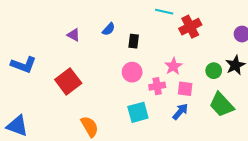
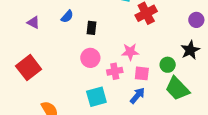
pink star: (173, 66) -> (130, 52), turned 30
green circle: (214, 71) -> (168, 65), moved

